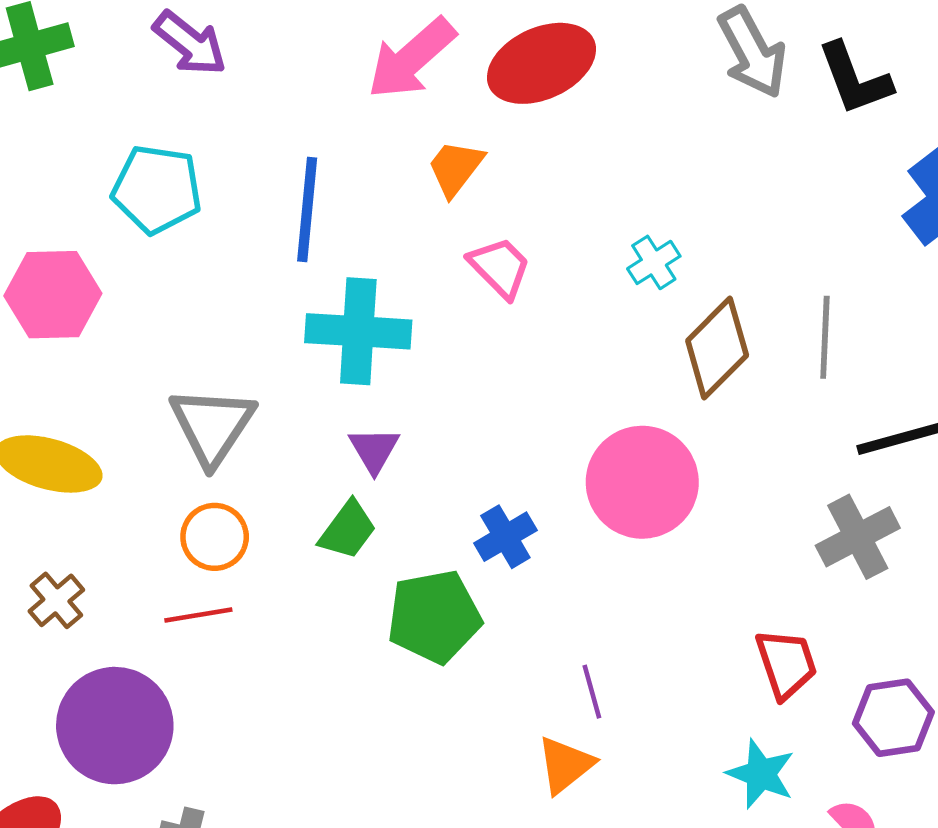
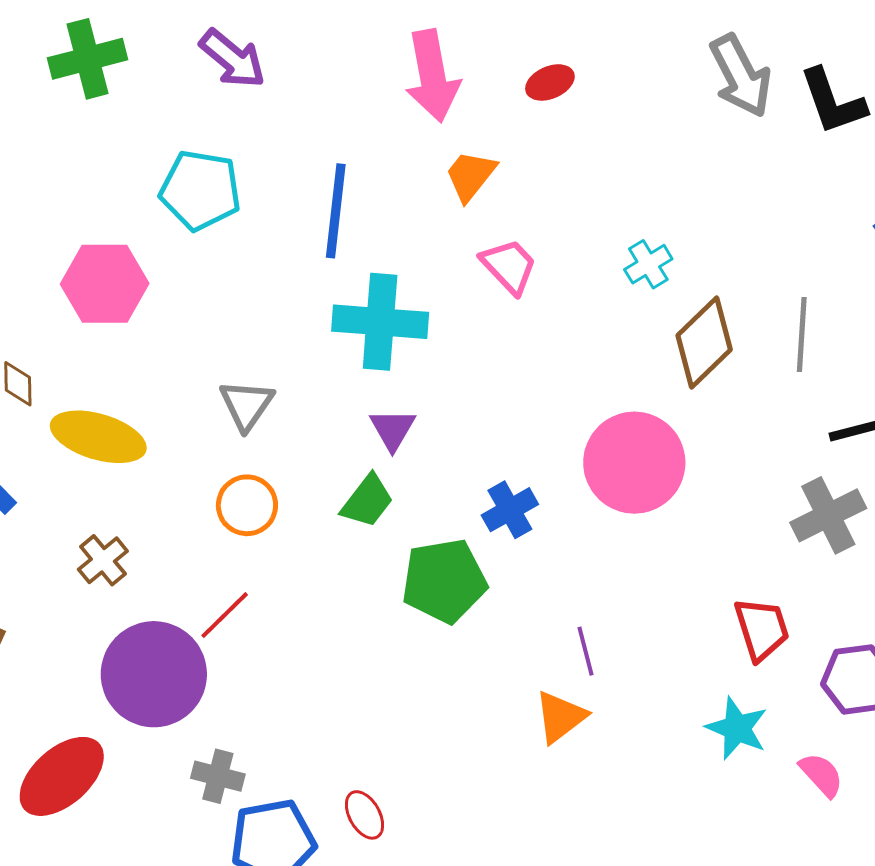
pink arrow: (411, 58) -> (432, 76), turned -60
red ellipse: (541, 63) -> (550, 82), size x0.5
gray triangle: (212, 426) -> (247, 405), size x0.7
red line: (198, 615) -> (225, 615), moved, turned -36

